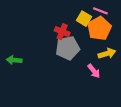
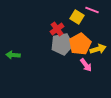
orange pentagon: (99, 28) -> (80, 44), moved
red cross: (62, 32) -> (57, 29), turned 32

